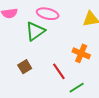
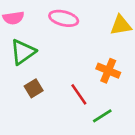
green triangle: (35, 31) -> (23, 52), moved

